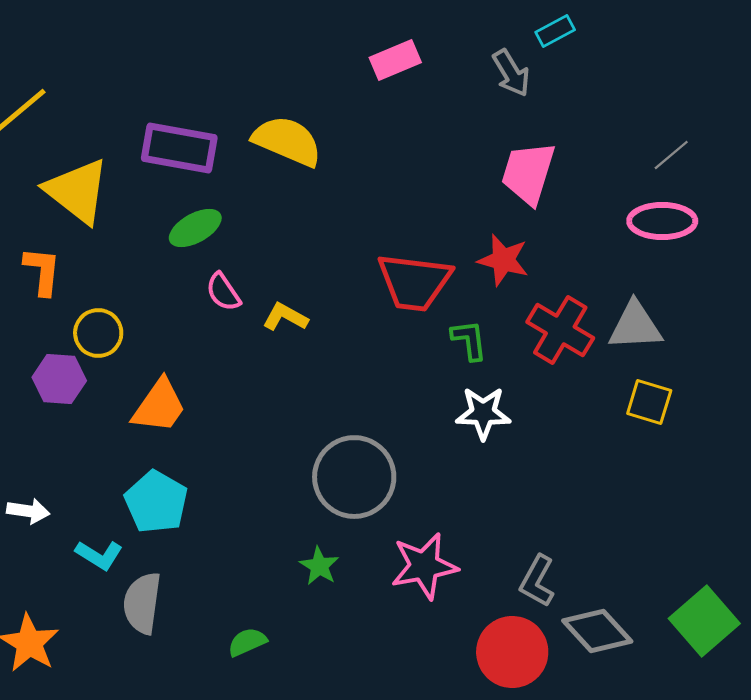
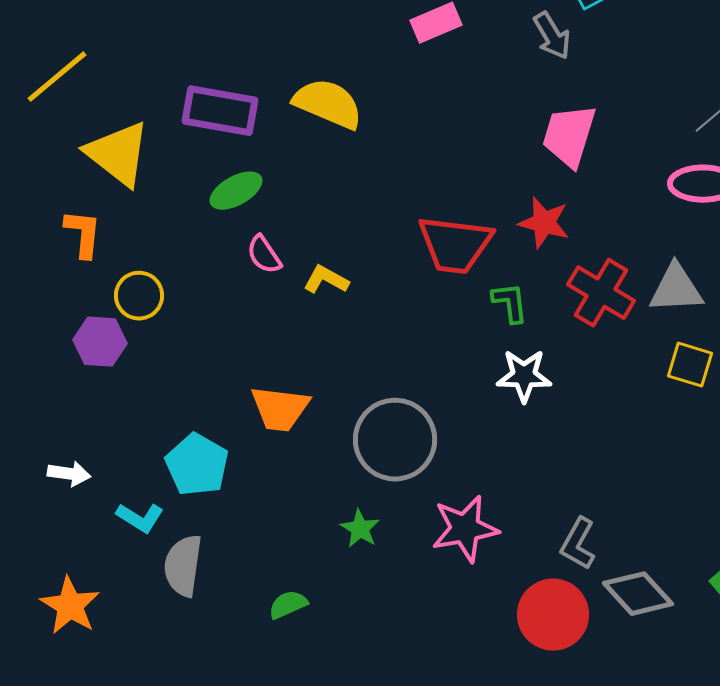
orange trapezoid: (159, 406) -> (280, 409), moved, turned 62

